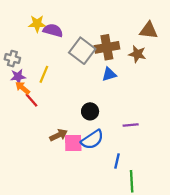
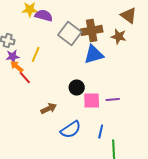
brown triangle: (149, 30) -> (129, 15), turned 30
blue triangle: (109, 74) -> (94, 54), size x1.5
blue semicircle: (92, 140) -> (71, 129), moved
pink square: (73, 143) -> (92, 100), moved

